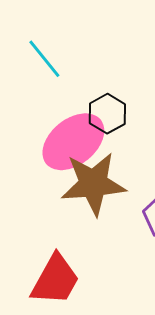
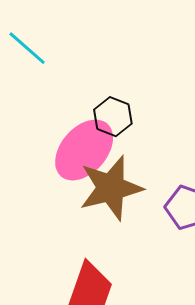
cyan line: (44, 59) -> (27, 48), moved

